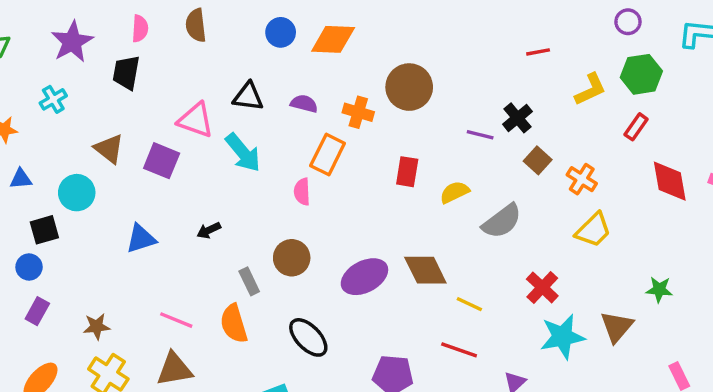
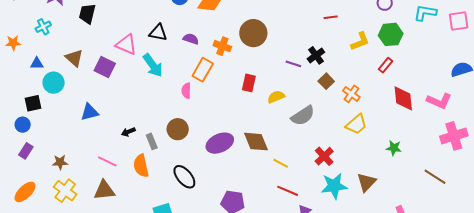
blue triangle: (21, 179) -> (37, 63), moved
black arrow: (209, 230) -> (128, 132), moved
green star: (659, 290) -> (394, 148), moved
red line: (459, 350) -> (288, 191), moved

